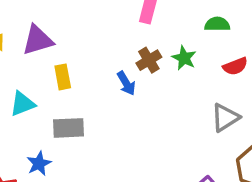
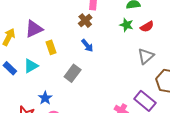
green star: (184, 58) -> (126, 25), moved
brown cross: (149, 60) -> (85, 21), moved
gray rectangle: (68, 128) -> (73, 73), moved, turned -42

